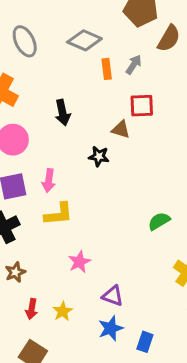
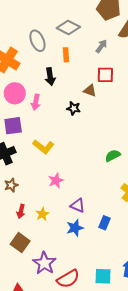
gray ellipse: (25, 41) -> (37, 41), moved
orange rectangle: (107, 69) -> (66, 55), moved
pink arrow: (49, 181) -> (36, 102), moved
yellow L-shape: (59, 214) -> (43, 147), turned 40
blue rectangle: (145, 342) -> (105, 223), moved

